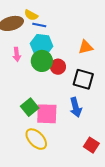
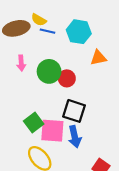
cyan hexagon: (42, 45) -> (79, 32), moved
black square: (83, 79) -> (74, 111), moved
blue arrow: (76, 107) -> (75, 137), moved

